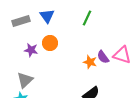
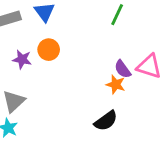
green line: (87, 18) -> (117, 15), moved
orange star: (90, 62) -> (116, 85), moved

